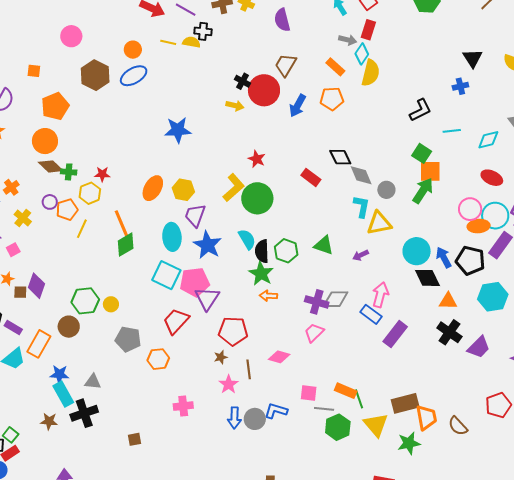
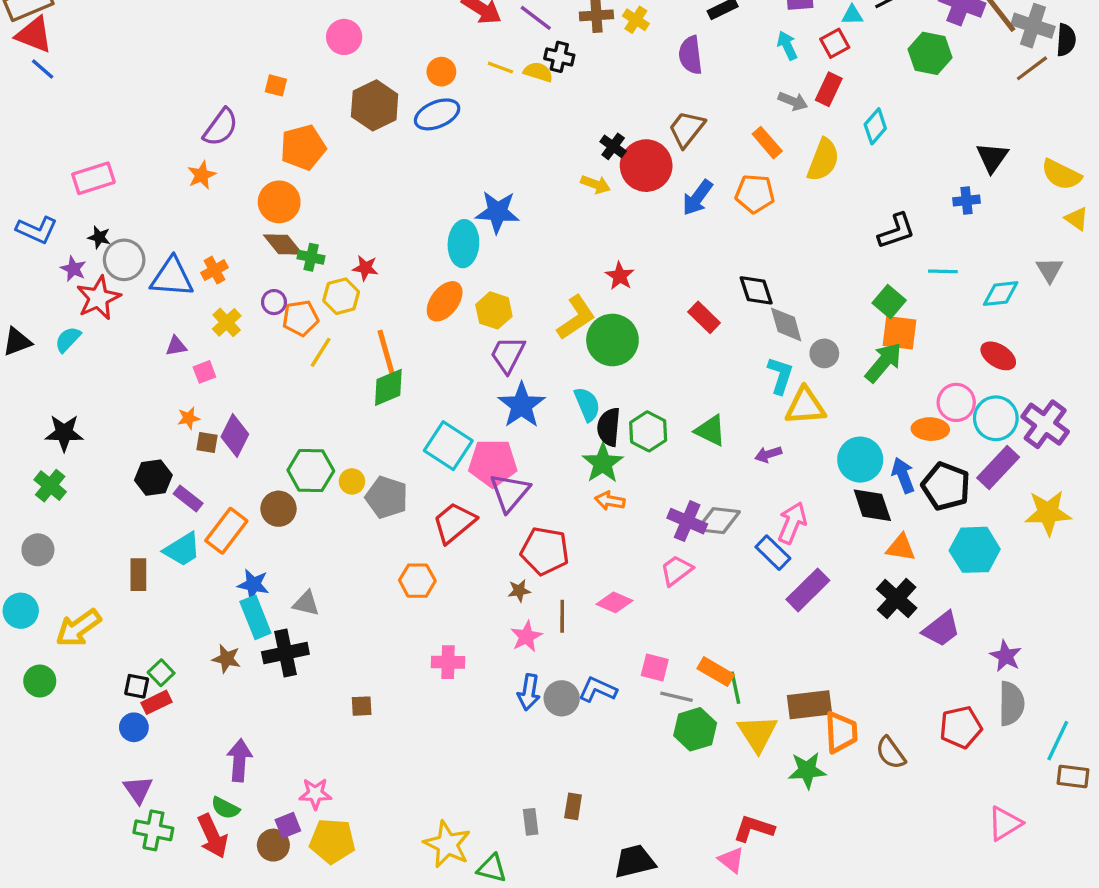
cyan diamond: (362, 54) -> (875, 126), moved
orange ellipse: (479, 226) -> (930, 429), moved
cyan ellipse: (172, 237) -> (463, 244), moved
gray pentagon: (128, 339) -> (387, 497), moved

